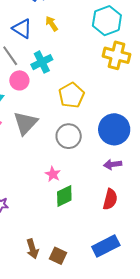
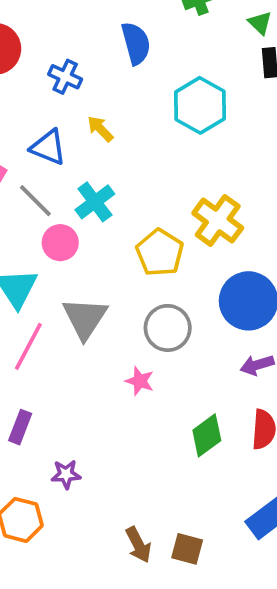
yellow cross: (116, 55) -> (218, 221), moved, turned 32
pink star: (53, 174) -> (140, 381), moved
green diamond: (64, 196) -> (207, 435), moved

